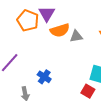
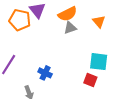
orange semicircle: (60, 30) -> (68, 14), moved

